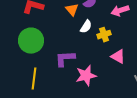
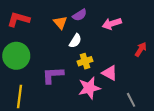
yellow cross: (104, 35) -> (85, 61), moved
pink star: (86, 76) -> (89, 88), moved

